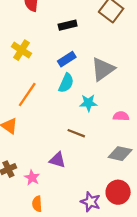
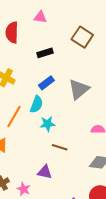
cyan semicircle: (66, 83) -> (36, 104), moved
cyan star: (88, 103) -> (47, 124), moved

